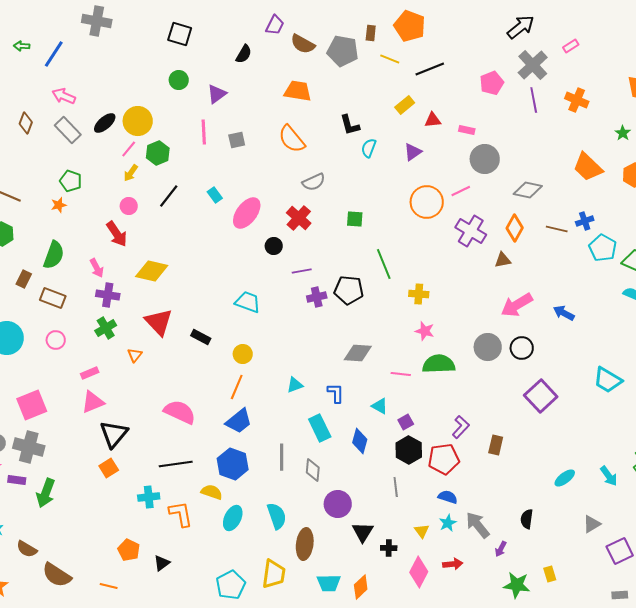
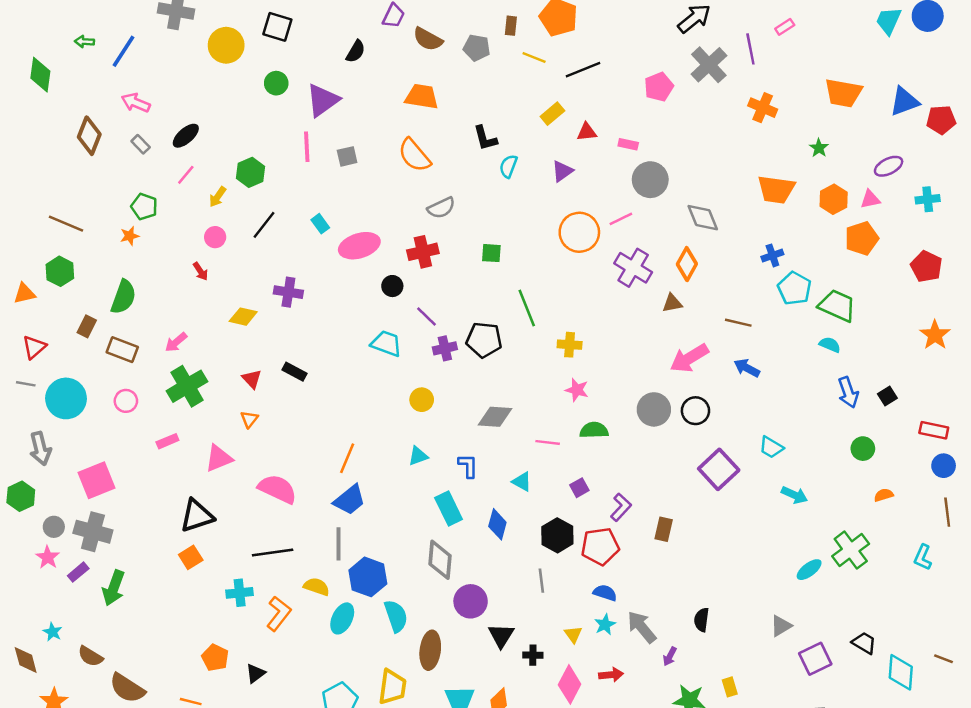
pink rectangle: (571, 46) -> (785, 27), moved
gray pentagon: (343, 51) -> (477, 48), size x0.7
purple triangle: (217, 94) -> (323, 100), size x1.4
purple line: (534, 100) -> (750, 49), moved
yellow circle: (138, 121) -> (226, 45), moved
brown diamond: (26, 123) -> (89, 136), size x1.4
gray rectangle: (68, 130) -> (141, 144), size x0.6
pink line: (129, 149) -> (186, 175), moved
orange trapezoid: (588, 167) -> (776, 189), turned -36
gray diamond: (528, 190) -> (703, 218), turned 56
pink ellipse: (247, 213) -> (359, 246), turned 36
red cross: (299, 218) -> (423, 252), turned 35
brown line: (557, 229) -> (738, 323), moved
red arrow: (117, 234) -> (200, 271), size x0.6
pink arrow: (97, 268) -> (176, 342), moved, turned 78
yellow diamond: (152, 271) -> (243, 317), size x0.7
purple line: (302, 271) -> (427, 317), turned 54
purple cross: (108, 295) -> (288, 292), moved
cyan trapezoid: (248, 302) -> (386, 343), moved
red triangle: (159, 322) -> (252, 379), size x0.6
green cross: (106, 328) -> (187, 386), size x1.5
black rectangle: (201, 337) -> (295, 372), moved
yellow circle: (243, 354) -> (422, 400), moved
orange triangle: (135, 355) -> (249, 419), moved
green semicircle: (439, 364) -> (594, 430), size x0.7
cyan trapezoid: (608, 380) -> (771, 447), moved, size x0.7
pink triangle: (93, 402) -> (219, 458), moved
purple square: (406, 422) -> (579, 488), moved
black triangle: (114, 434) -> (197, 516), turned 32
gray line: (282, 457) -> (339, 544), moved
blue hexagon: (233, 464) -> (368, 577), moved
gray diamond: (313, 470) -> (440, 560), size x1.4
cyan arrow: (609, 476) -> (794, 495), moved, turned -30
cyan ellipse: (565, 478) -> (809, 570), moved
purple rectangle: (17, 480) -> (78, 572), turned -48
orange L-shape: (181, 514) -> (279, 614), turned 48

